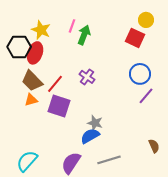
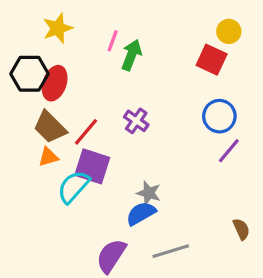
yellow star: (41, 30) -> (58, 28), moved, turned 30
cyan semicircle: (27, 161) -> (73, 187), moved

